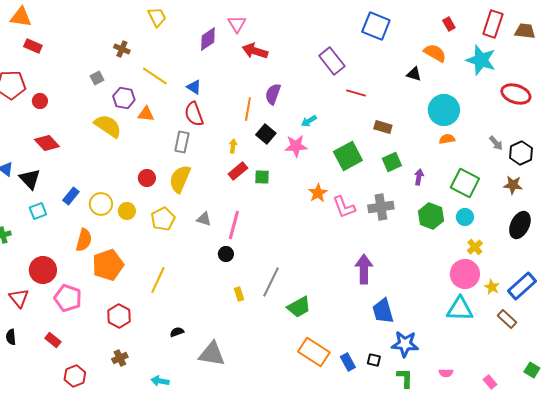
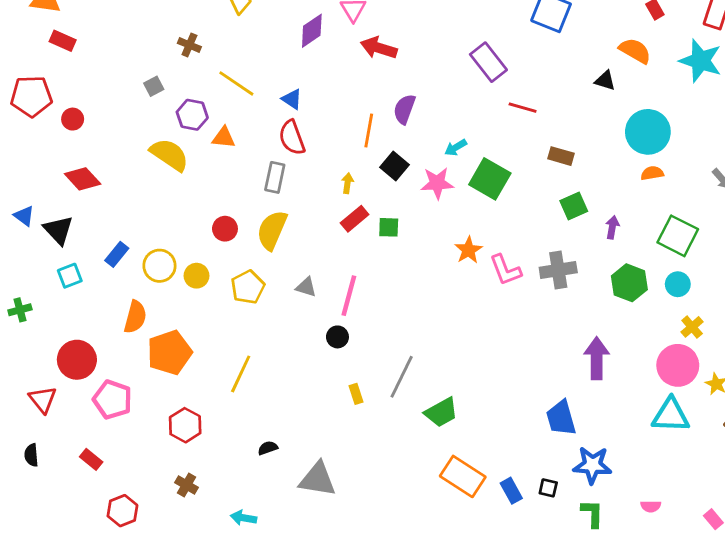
green square: (348, 156) -> (490, 179), moved, turned -32
purple arrow: (364, 269) -> (597, 358), moved
brown cross: (120, 358) -> (187, 485), turned -35

